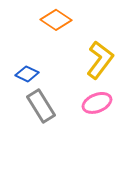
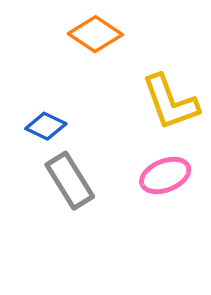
yellow L-shape: (100, 60) -> (170, 102), turned 123

